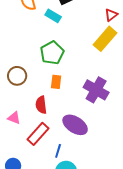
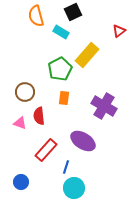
yellow rectangle: (105, 39) -> (87, 55), moved
red semicircle: (41, 105) -> (39, 116), moved
pink triangle: (14, 118) -> (20, 123), moved

